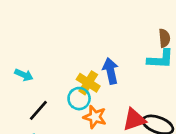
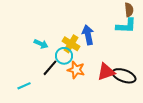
cyan arrow: (24, 75) -> (41, 44), moved
black line: (38, 110) -> (50, 68), moved

